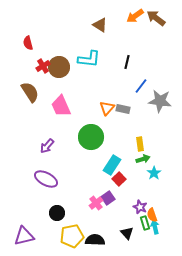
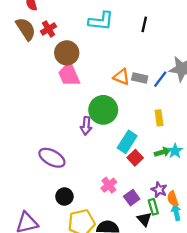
brown circle: (59, 67) -> (67, 53), moved
blue line: (141, 86) -> (160, 79), moved
brown semicircle: (30, 92) -> (26, 29), moved
orange triangle: (107, 108) -> (121, 77), turned -49
purple arrow: (47, 146) -> (86, 126), moved, turned -35
green arrow: (143, 159) -> (162, 152), moved
purple square: (108, 198) -> (132, 198), moved
green rectangle: (145, 223) -> (153, 207), moved

